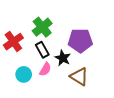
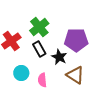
pink semicircle: (45, 69) -> (42, 80), moved, turned 144

